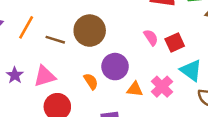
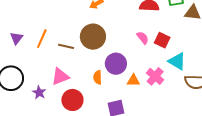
red square: (175, 43) -> (162, 40), turned -35
purple star: (15, 75) -> (39, 92), moved
orange semicircle: (91, 81) -> (98, 77), turned -144

